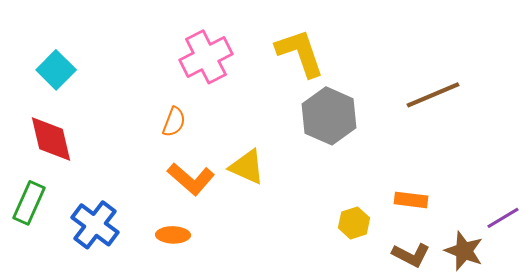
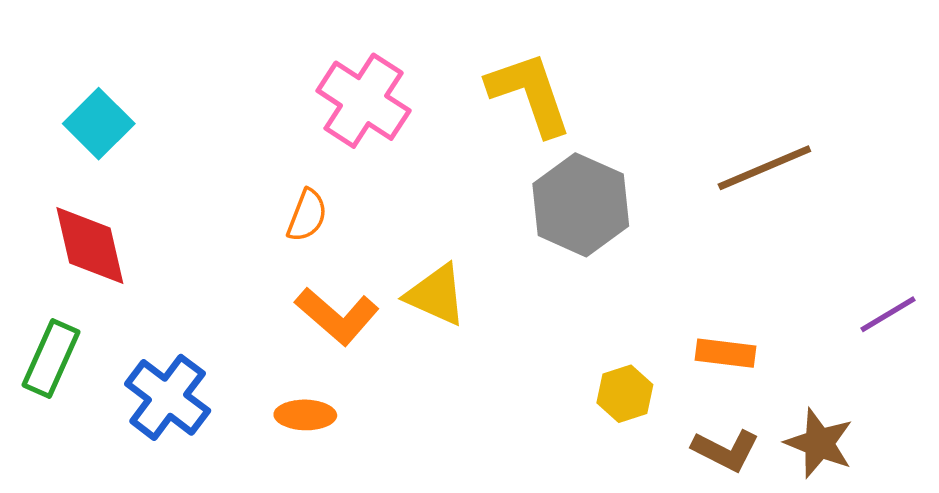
pink cross: (206, 57) -> (364, 101), turned -30
purple line: (503, 218) -> (888, 314), moved

